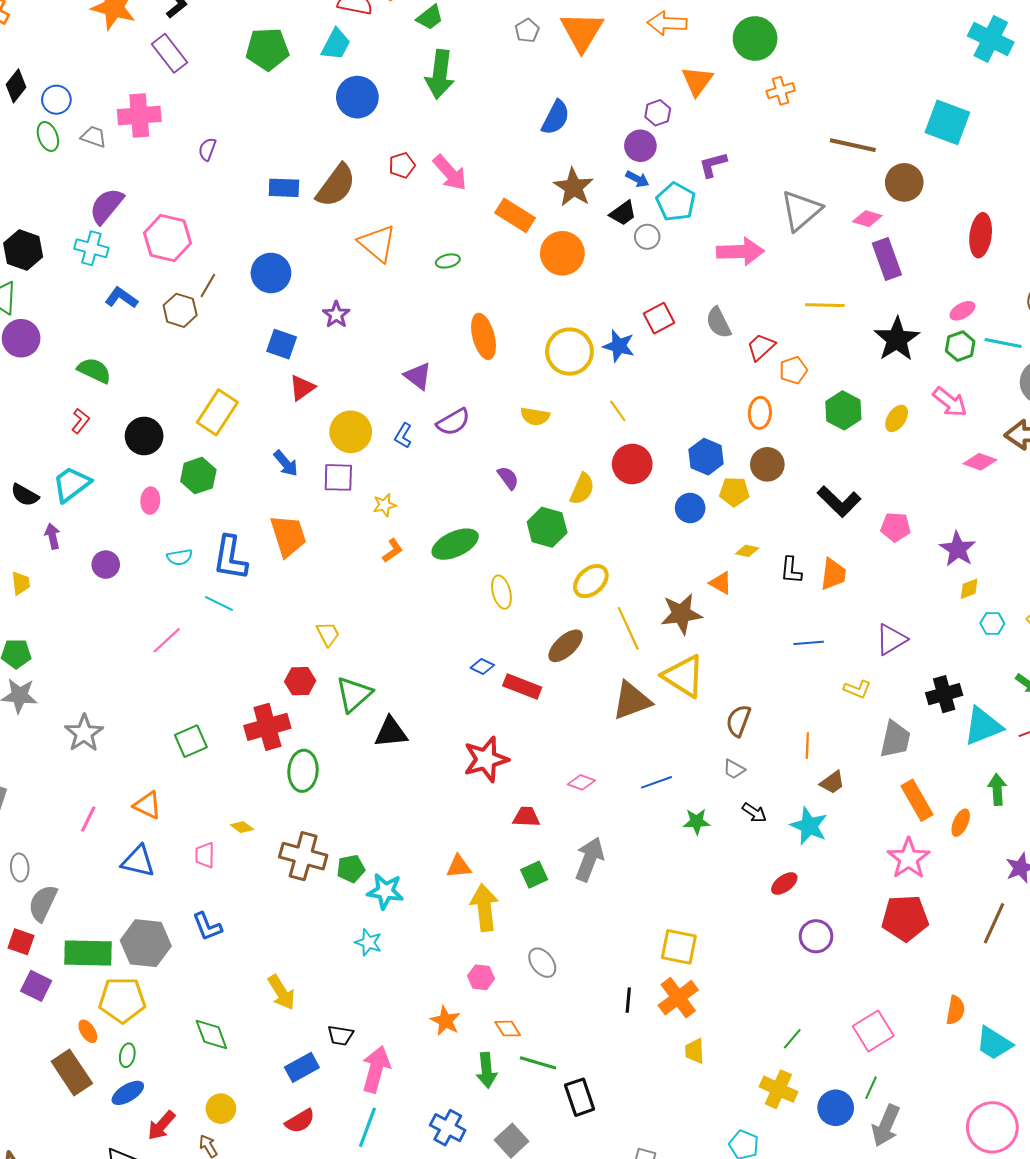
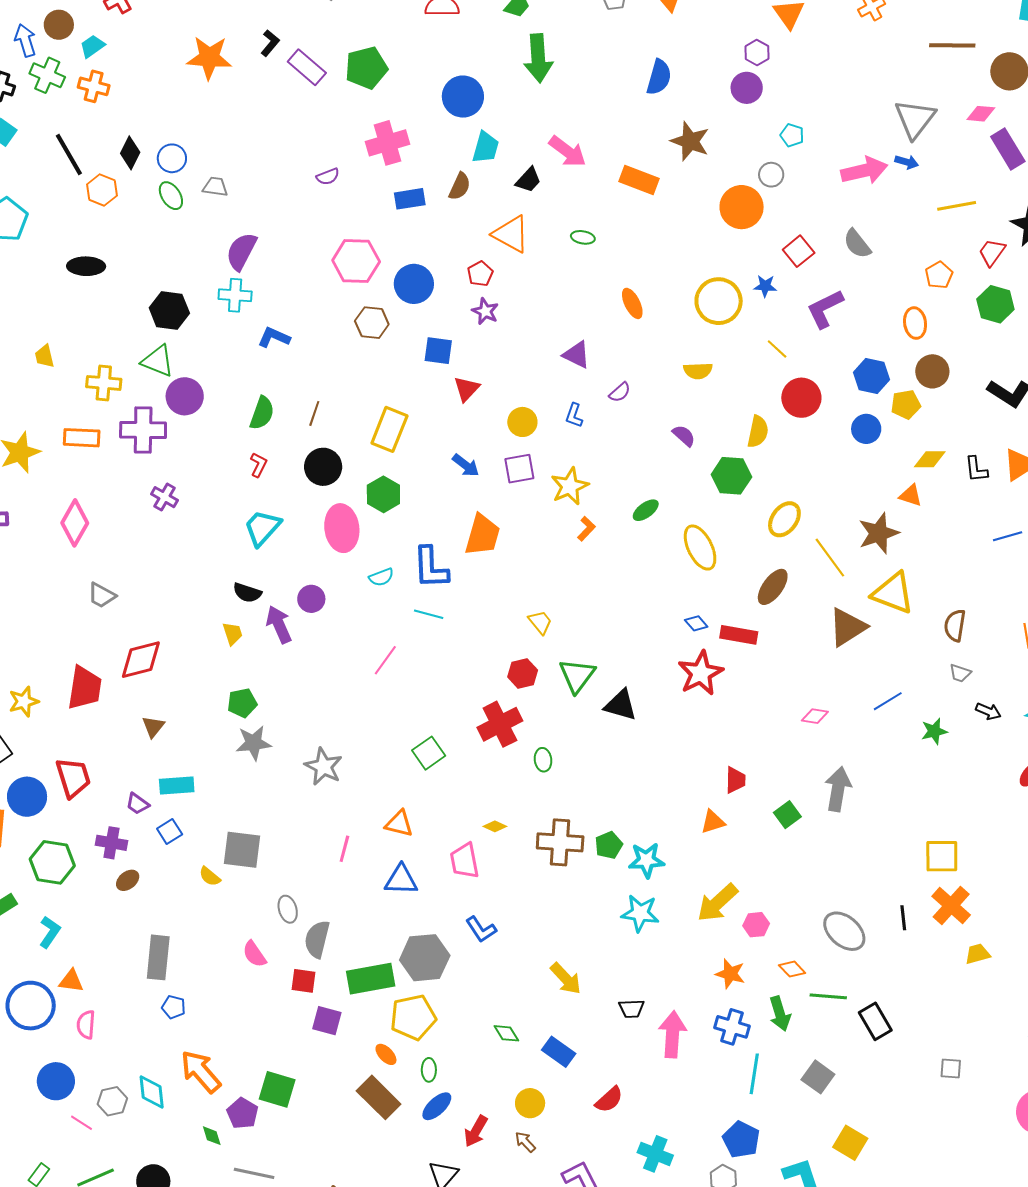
cyan trapezoid: (336, 44) -> (486, 147), moved
purple rectangle: (169, 53) -> (307, 67), moved
pink cross: (139, 115) -> (388, 143), moved
purple semicircle: (207, 149) -> (328, 177), turned -120
red pentagon: (402, 165) -> (480, 274), moved
purple L-shape: (713, 165) -> (825, 309), moved, size x1.4
blue arrow: (637, 179) -> (907, 162), moved
brown semicircle: (336, 186) -> (460, 186), size x0.6
cyan pentagon: (676, 202) -> (792, 135), size x0.6
black trapezoid: (623, 213) -> (528, 180), moved
pink hexagon: (168, 238) -> (356, 261), moved
orange circle: (562, 253) -> (742, 207), moved
green ellipse: (448, 261) -> (583, 237), turned 35
brown line: (208, 285) -> (314, 413), moved
brown hexagon: (180, 310) -> (372, 323), moved
orange ellipse: (484, 336) -> (632, 303), size x0.7
blue star: (619, 346) -> (765, 286), size x0.7
red trapezoid: (761, 347) -> (992, 252), moved
green semicircle: (94, 370) -> (262, 413), turned 96
purple semicircle: (453, 422) -> (620, 392), size x0.7
yellow circle: (351, 432) -> (522, 422), size x0.7
black semicircle: (25, 495) -> (247, 593), moved
pink ellipse: (150, 501) -> (342, 528), size x1.8
yellow star: (385, 505) -> (570, 486), size x1.6
purple arrow: (52, 536) -> (279, 624), moved, size x1.5
orange trapezoid: (288, 536) -> (482, 535), turned 45
green ellipse: (455, 544) -> (646, 510), size x0.6
yellow diamond: (747, 551) -> (930, 459), size x1.4
yellow ellipse: (501, 592) -> (700, 548), size x1.4
blue diamond: (482, 667) -> (696, 623), turned 35
black triangle: (391, 732) -> (621, 705), turned 33
red star: (486, 759) -> (701, 673), moved
green ellipse: (303, 771) -> (543, 760), size x0.6
red trapezoid: (526, 817) -> (735, 780), moved, turned 100
pink trapezoid: (205, 855) -> (464, 861), size x1.4
yellow arrow: (484, 908) -> (717, 903), moved, turned -114
cyan star: (368, 942) -> (640, 913), size x1.4
gray ellipse: (542, 963) -> (844, 931), moved, size x1.4
green diamond: (211, 1035) -> (506, 1033), size x0.7
yellow trapezoid: (695, 1051) -> (978, 954), turned 88
blue rectangle: (302, 1067) -> (559, 1052), moved, turned 76
cyan line: (367, 1127) -> (754, 1074), moved
blue cross: (448, 1128) -> (732, 1027), moved

